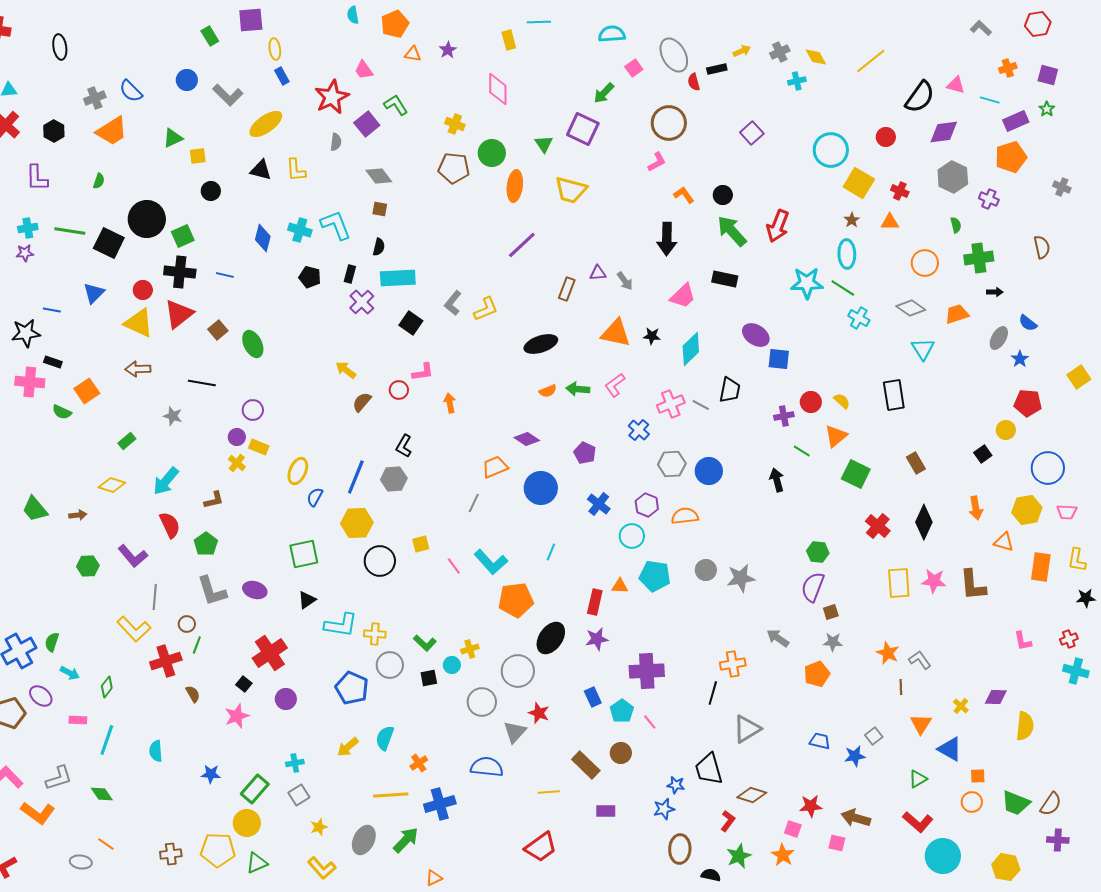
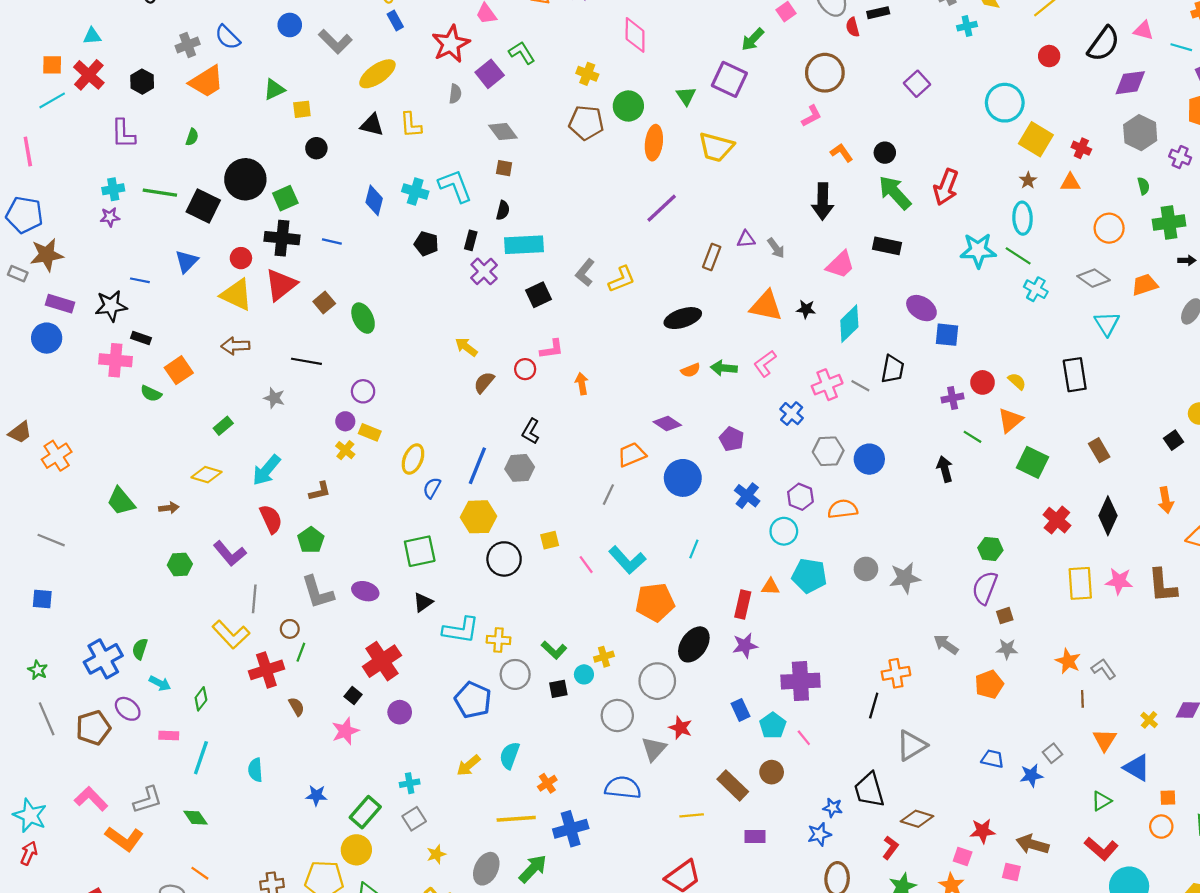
red circle: (886, 137) -> (1049, 56), moved
black square: (411, 323) -> (538, 295), turned 30

